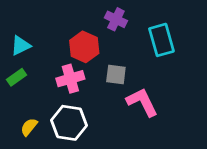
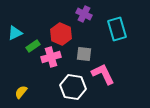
green rectangle: (17, 77) -> (33, 46), moved
white hexagon: (69, 123) -> (73, 87), moved

